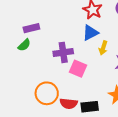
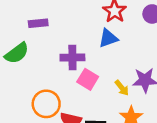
green semicircle: (24, 45) -> (17, 53), moved, size x1.5
yellow arrow: (103, 48) -> (122, 88), moved, turned -64

